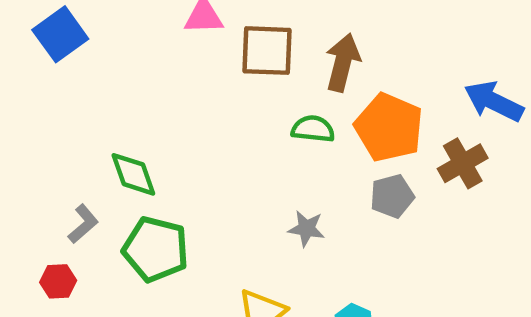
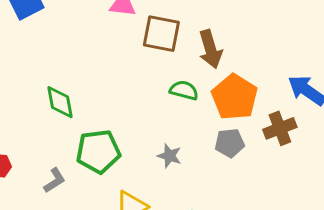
brown arrow: (343, 63) -> (210, 49), turned 141
gray L-shape: (83, 224) -> (55, 180), moved
green pentagon: (156, 249) -> (98, 151), moved, turned -30

